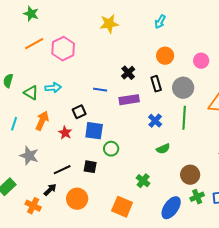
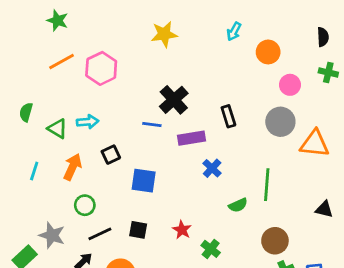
orange circle: (165, 56) -> (268, 52), moved
black cross: (128, 73) -> (174, 100), moved, size x1.5
gray circle: (183, 88) -> (280, 122), moved
black square: (79, 112) -> (111, 155), moved
green line: (184, 118) -> (267, 185), moved
blue cross: (155, 121) -> (212, 168), moved
red star: (65, 133) -> (182, 230), moved
green circle: (111, 149) -> (85, 205), moved
gray star: (29, 156) -> (52, 235), moved

